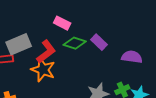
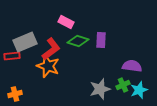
purple rectangle: (99, 42) -> (101, 40), turned 49
purple semicircle: (132, 57) -> (132, 66), moved

